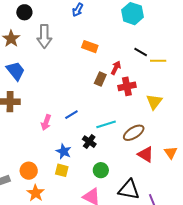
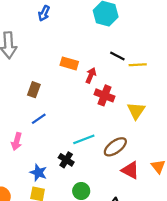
orange rectangle: (90, 47) -> (69, 63), moved
brown rectangle: (100, 79) -> (34, 90), moved
red cross: (127, 86) -> (105, 95), turned 36
blue line: (71, 115) -> (39, 119), moved

